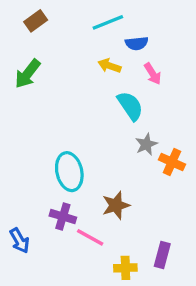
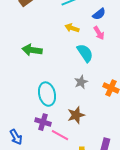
blue semicircle: (137, 43) -> (99, 14), moved, turned -32
green arrow: (28, 74) -> (32, 50), moved, turned 60
gray star: (146, 144) -> (81, 82), moved

